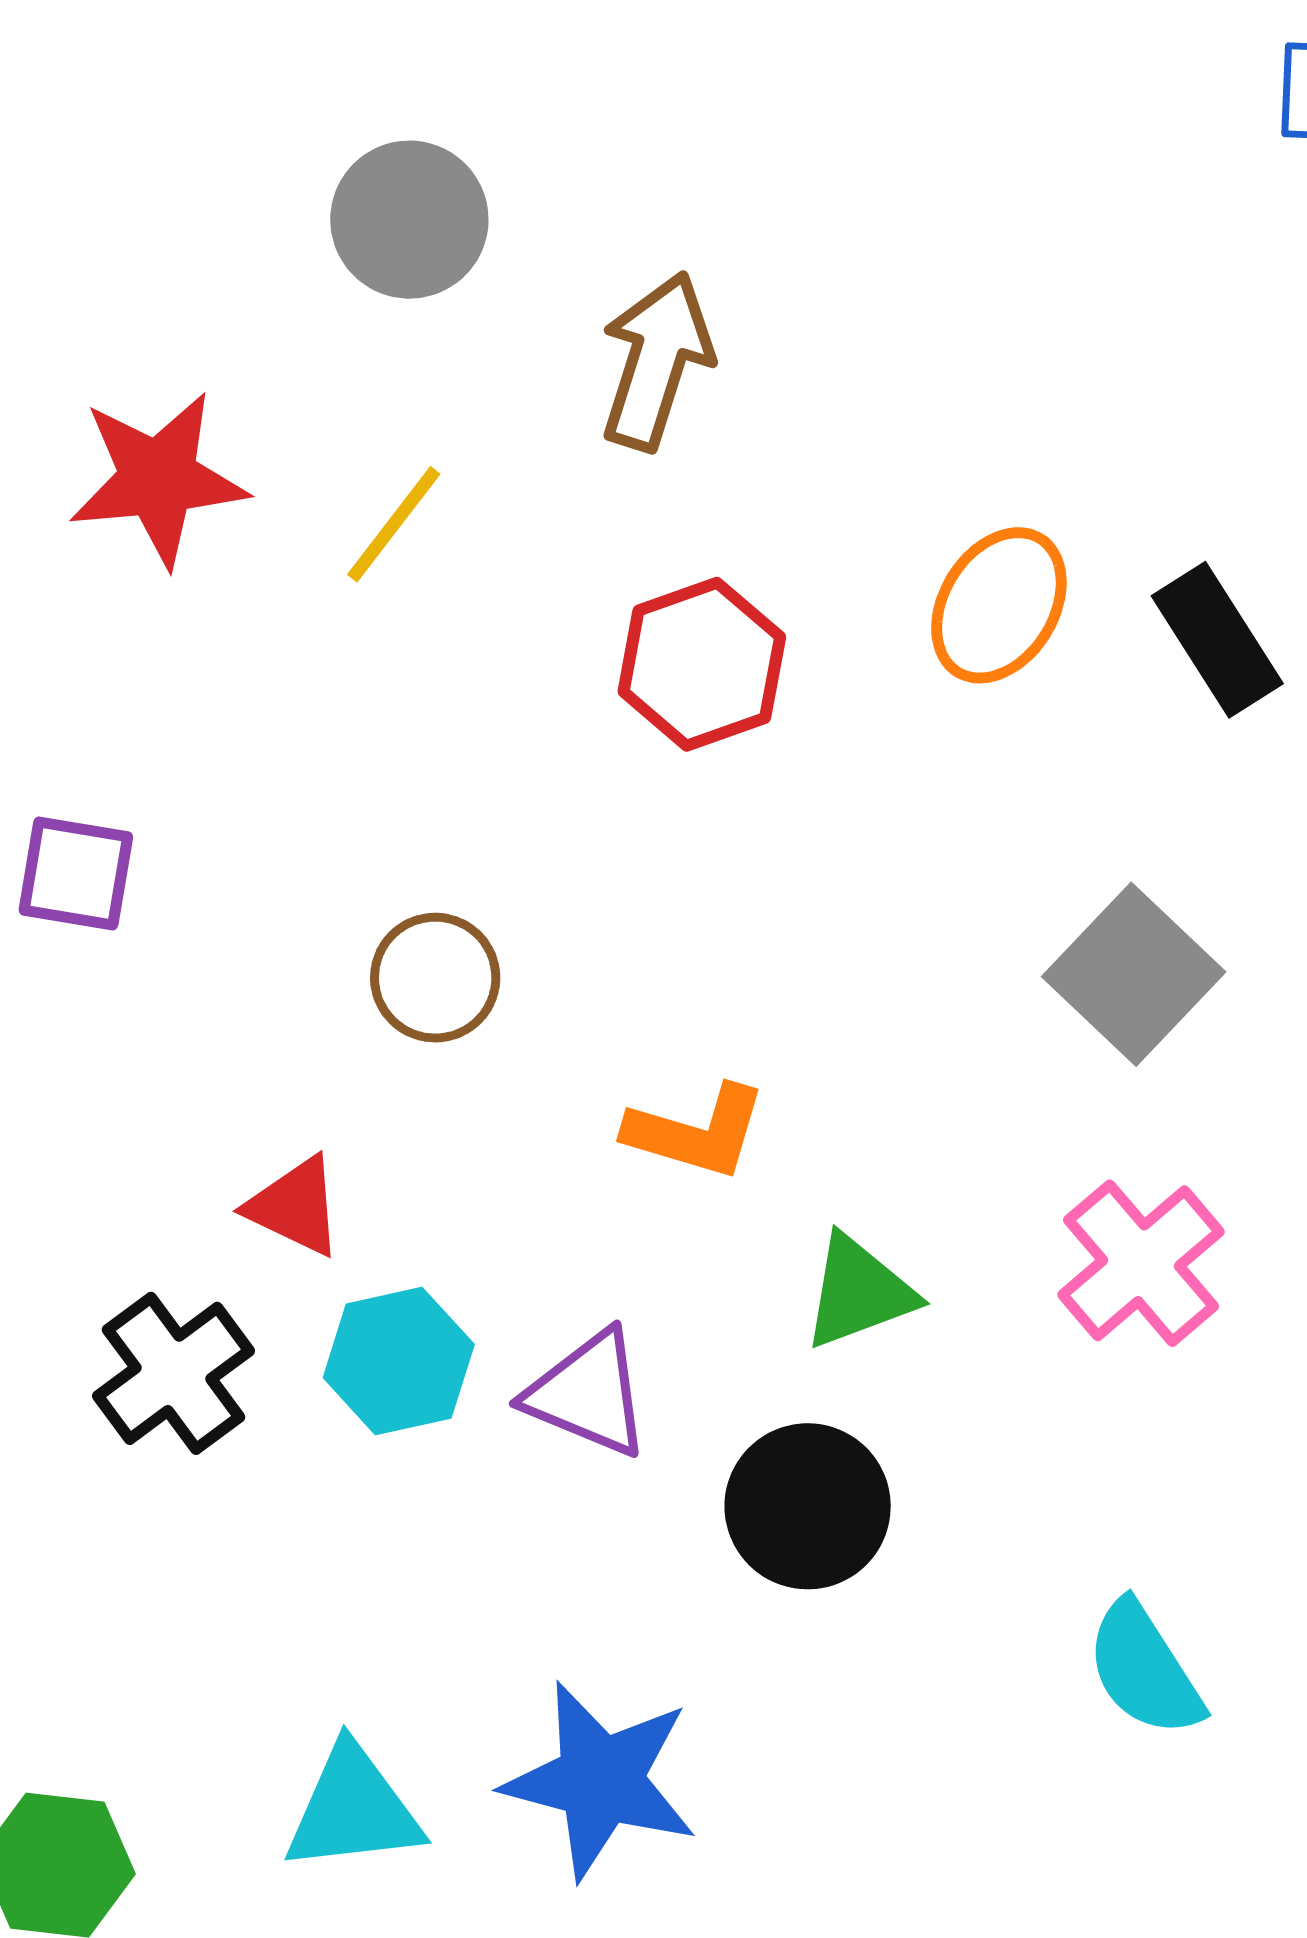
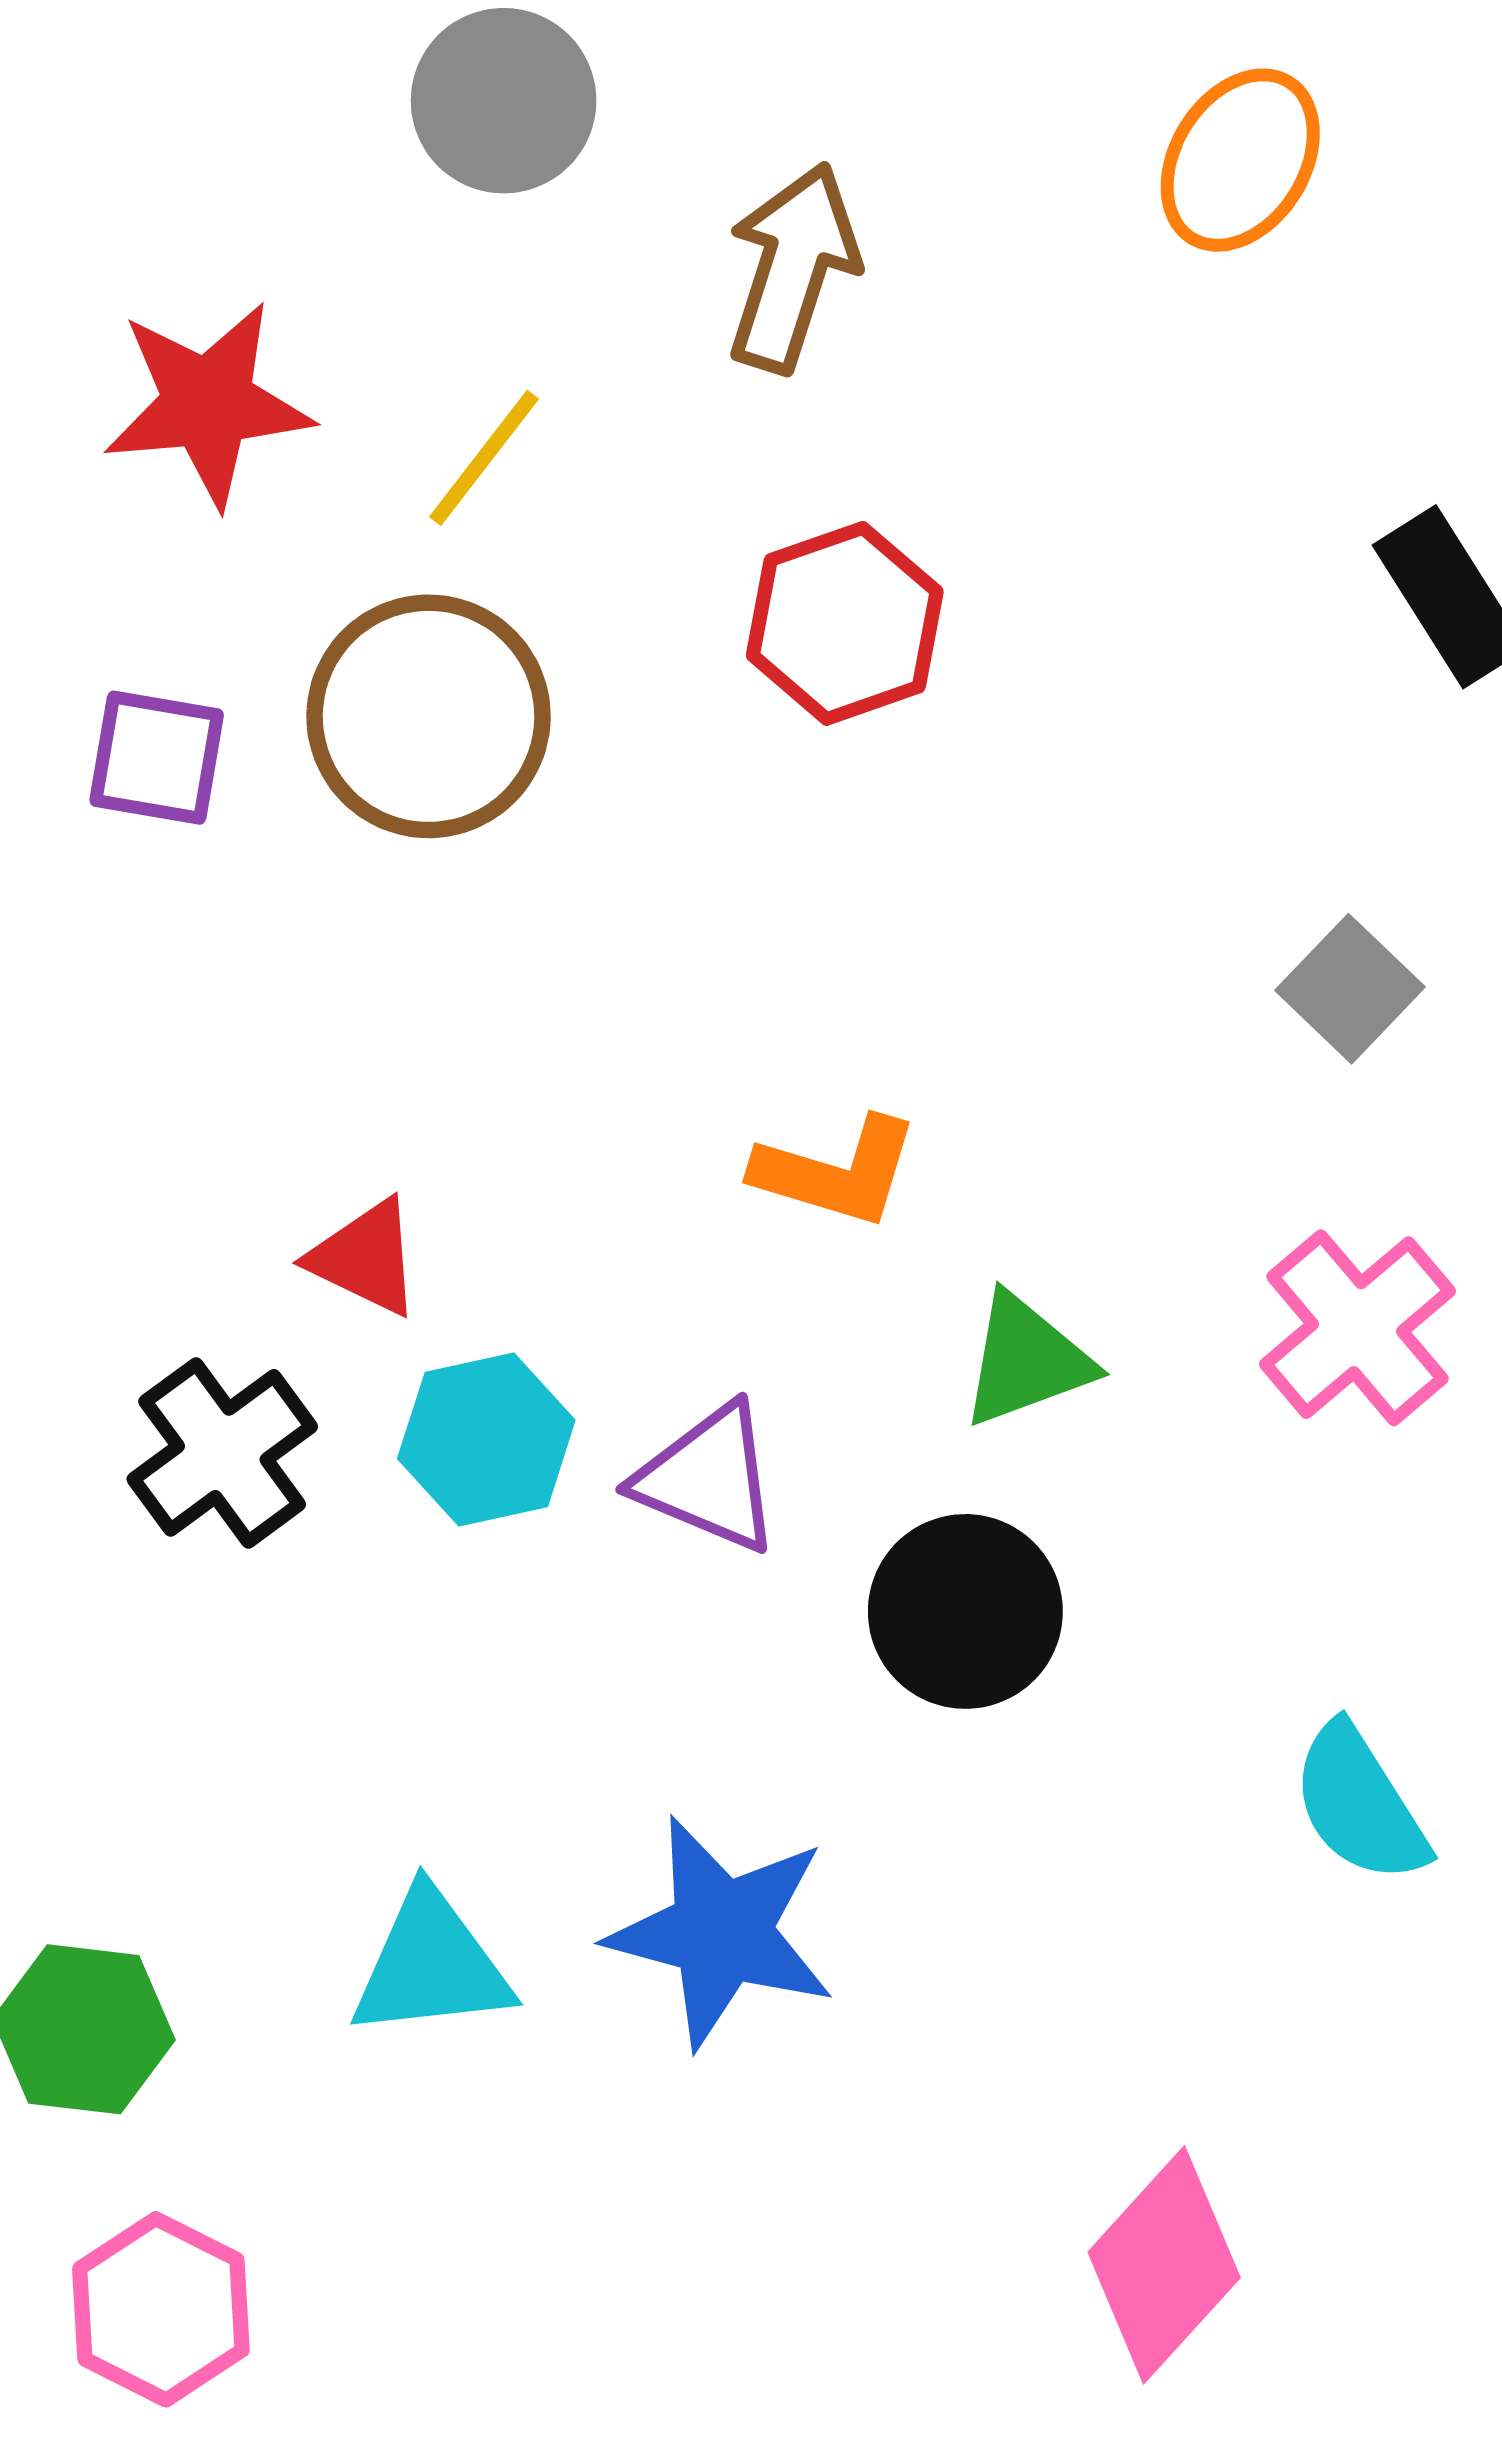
orange ellipse: (999, 605) -> (1240, 160), moved
purple square: (76, 873) -> (157, 758), moved
gray square: (1134, 974) -> (1350, 989), size x0.7
brown circle: (435, 978) -> (429, 716), moved, size x1.6

